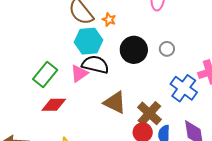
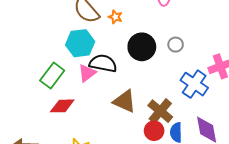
cyan hexagon: (88, 41) -> (80, 43), moved

